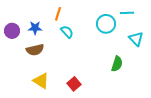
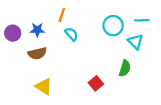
cyan line: (127, 13) -> (142, 20), moved
cyan triangle: (136, 39) -> (135, 42), moved
red square: (74, 84) -> (96, 83), moved

